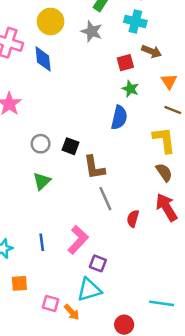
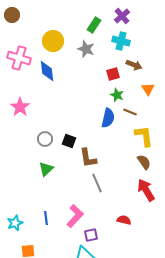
brown line: (173, 110) -> (130, 112), moved
red semicircle: (133, 219) -> (124, 220), moved, turned 88
purple square: (98, 263) -> (91, 235), turned -32

